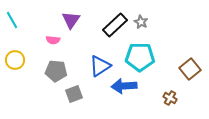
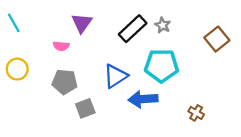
brown square: (190, 69) -> (217, 39), moved

